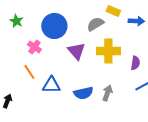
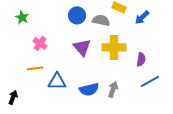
blue arrow: (136, 21) -> (142, 17), turned 133
gray semicircle: (95, 24) -> (101, 20), turned 42
blue circle: (54, 26) -> (77, 15), moved, size x0.7
orange line: (29, 72) -> (35, 68), turned -63

